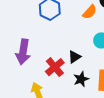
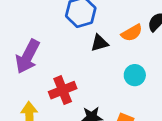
black triangle: (74, 57) -> (99, 43), moved

